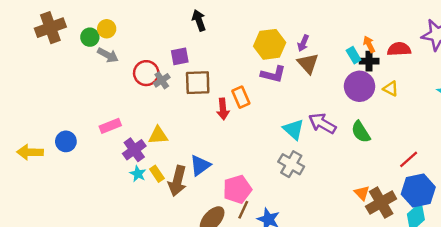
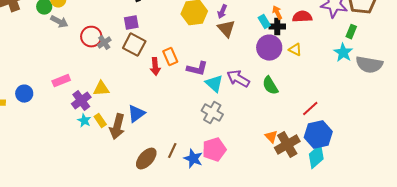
purple square: (180, 56) -> (131, 23), moved
purple L-shape: (273, 74) -> (197, 69), moved
brown square: (198, 83) -> (134, 45), turned 30
pink pentagon: (237, 189) -> (214, 150), moved

